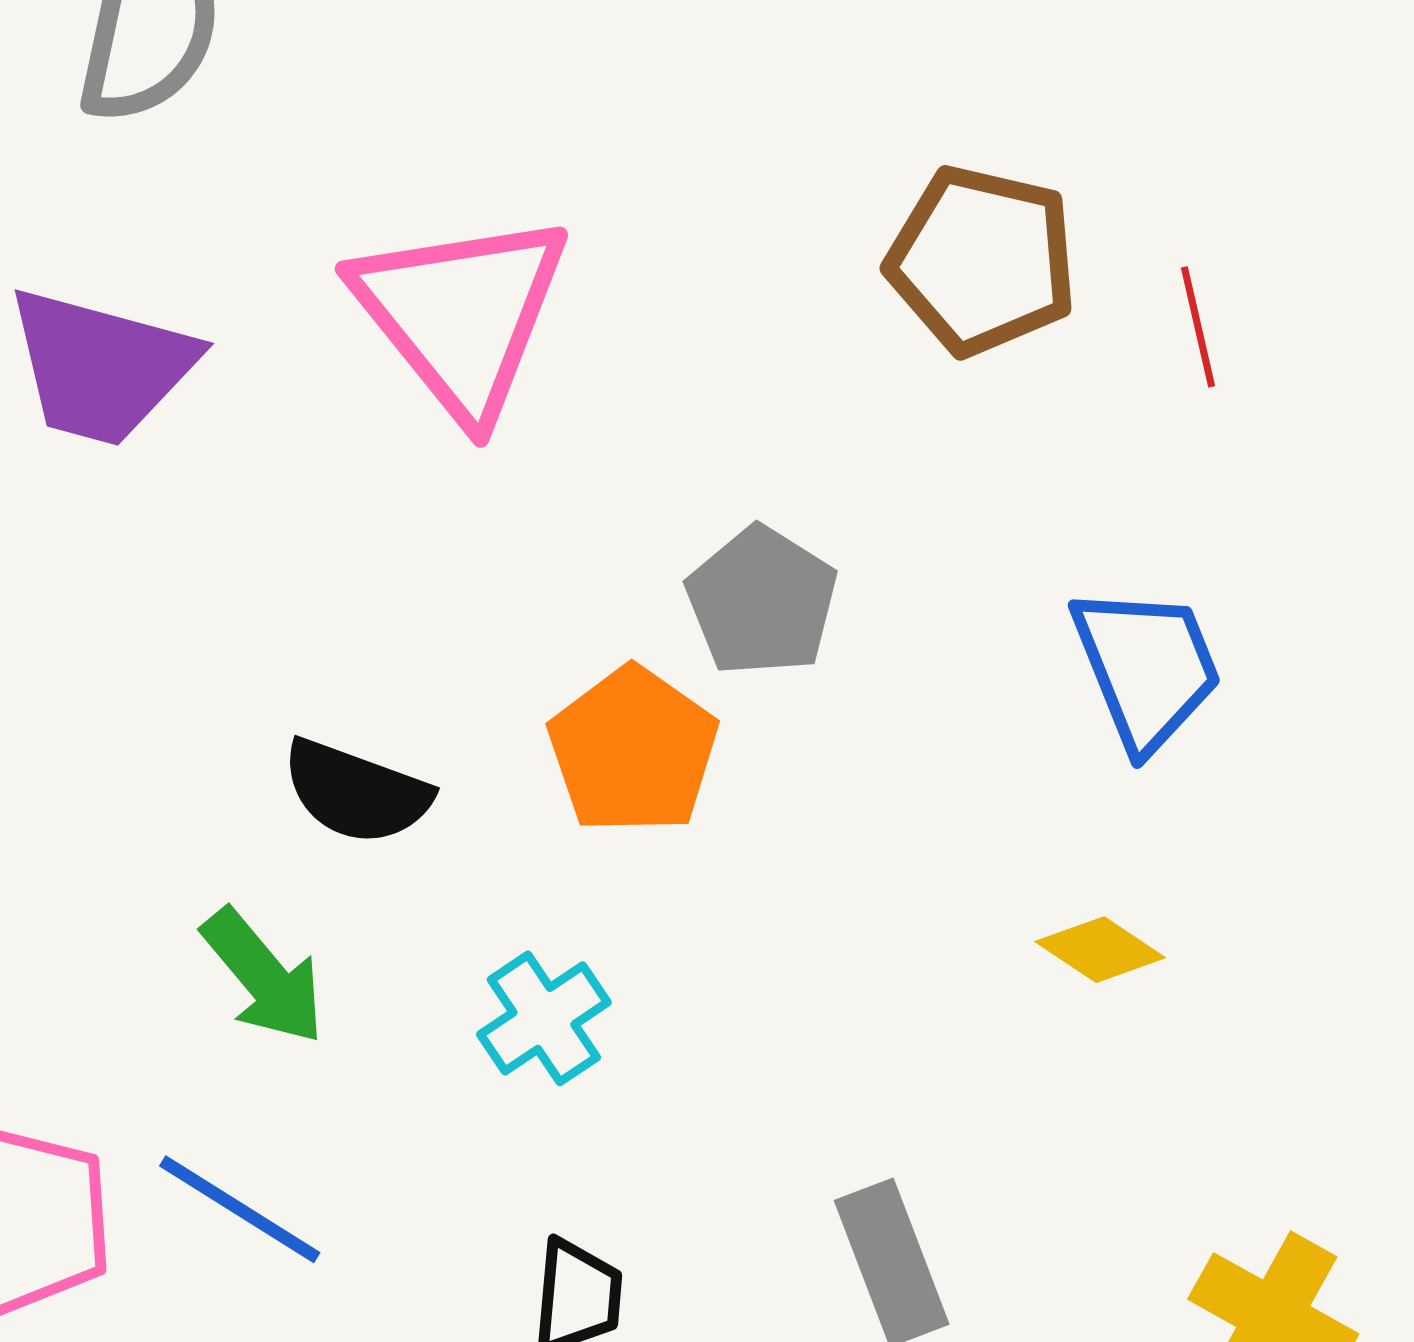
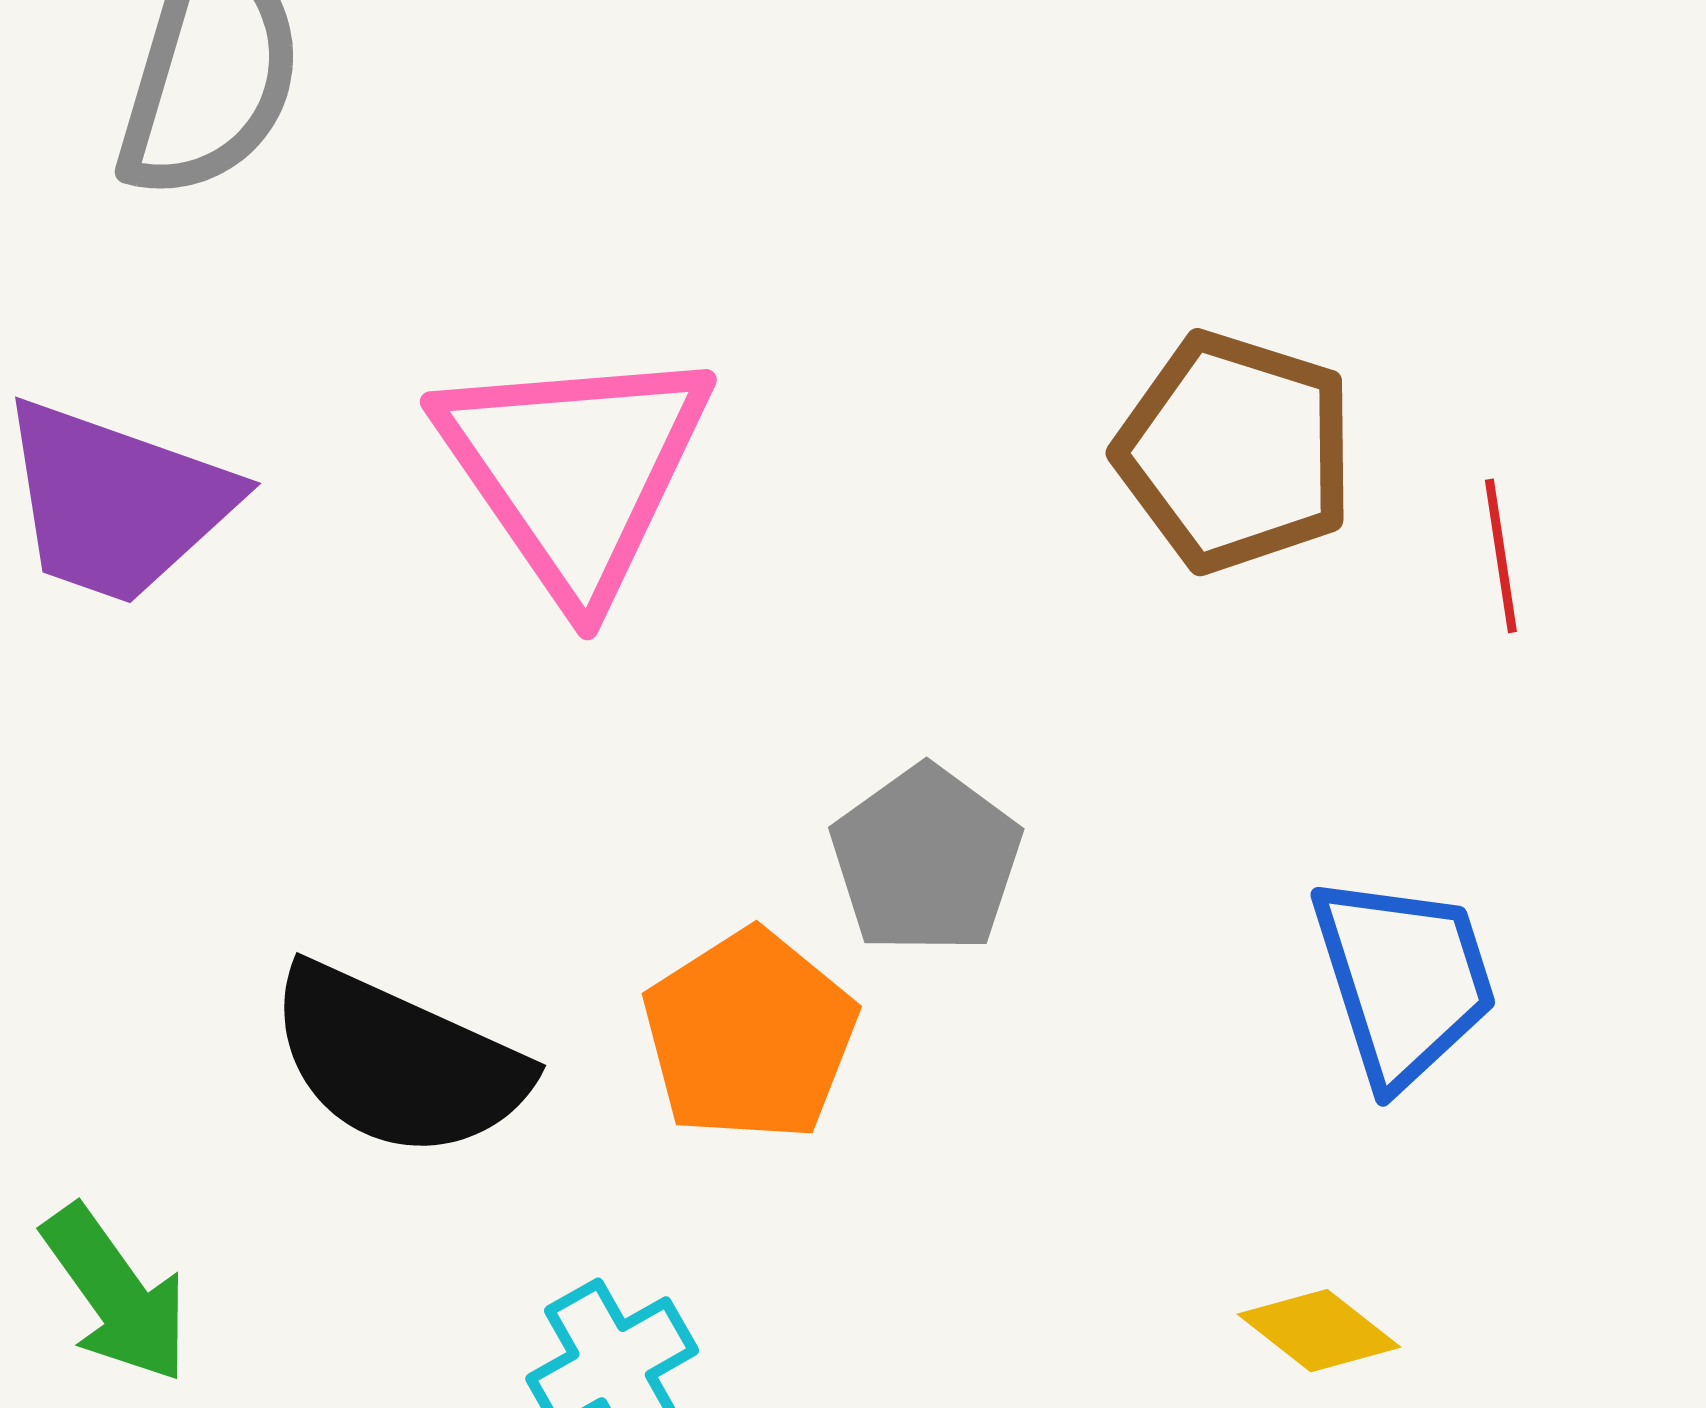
black semicircle: (356, 792) -> (397, 1062), size x1.4
green arrow: (264, 976) -> (116, 1294), moved

